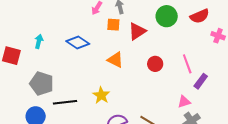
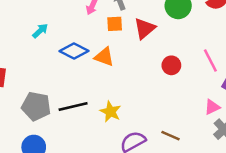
cyan arrow: (39, 41) -> (40, 31), moved, turned 40
orange triangle: (115, 60) -> (104, 57), moved
black line: (65, 102) -> (73, 106), moved

